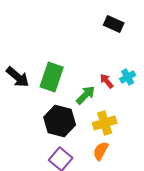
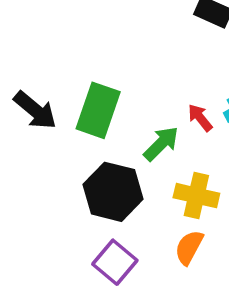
yellow cross: (105, 123) -> (196, 196), turned 30

